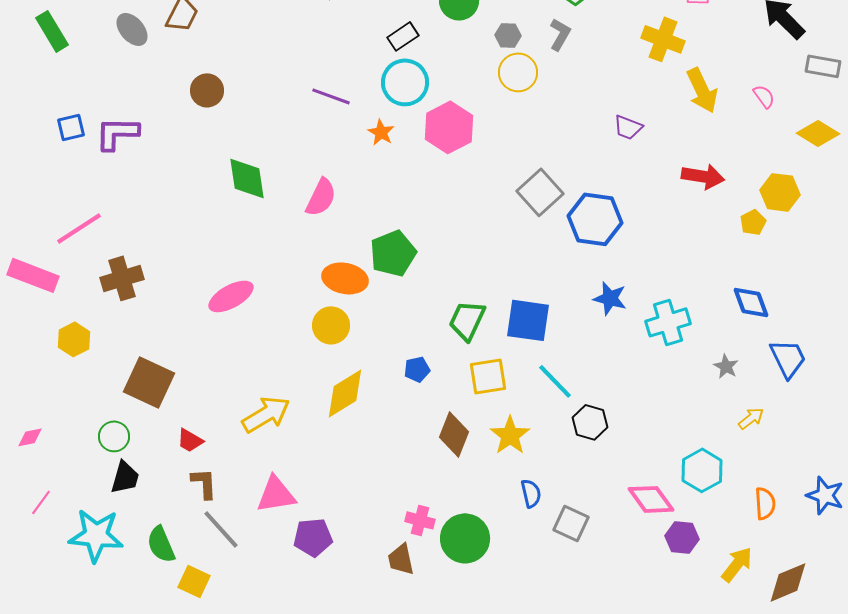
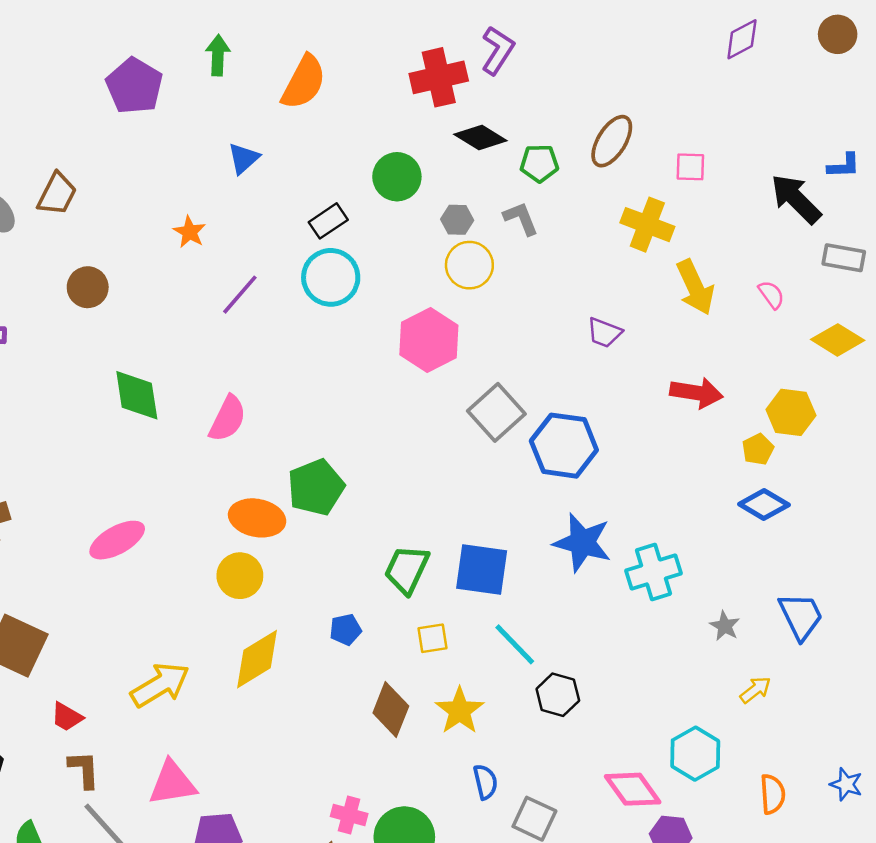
gray L-shape: (560, 34) -> (521, 218), turned -52
purple line: (331, 96) -> (240, 295), turned -69
pink hexagon: (449, 127) -> (429, 340), moved
orange star: (381, 132) -> (190, 232), moved
blue star: (610, 298) -> (582, 543), size x1.4
blue diamond: (751, 302) -> (764, 504), moved, turned -39
yellow square: (488, 376) -> (433, 638), size x0.7
blue star: (825, 495) -> (846, 784), size x0.7

